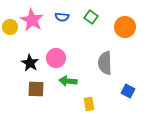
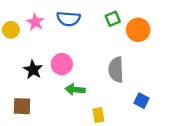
blue semicircle: (62, 17) -> (68, 19), size x1.5
green square: (91, 17) -> (113, 19), moved, turned 32
pink star: (32, 20) -> (35, 22), size x0.7
brown square: (36, 89) -> (22, 106), moved

